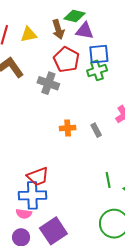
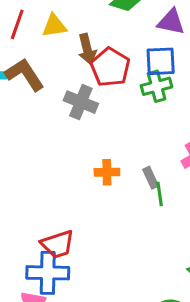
brown arrow: (58, 29) -> (87, 49), moved
purple triangle: (85, 31) -> (171, 22), moved
green line: (108, 180) -> (160, 194), moved

